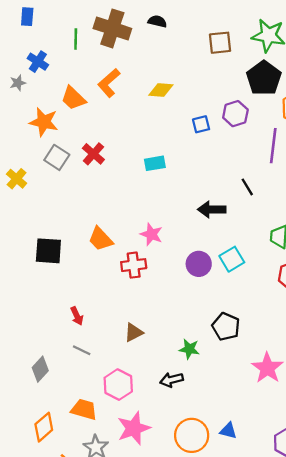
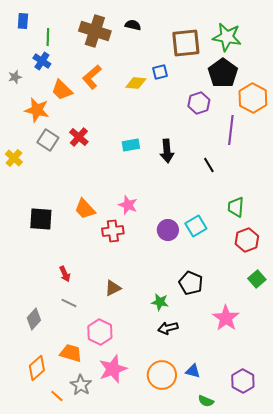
green line: (76, 39) -> (48, 37), moved
brown square: (220, 43) -> (186, 43), size x1.4
blue cross: (38, 62) -> (42, 61), moved
blue square: (201, 124) -> (160, 72), moved
black arrow: (212, 209) -> (167, 151), moved, turned -95
black arrow: (172, 380) -> (168, 328), moved

